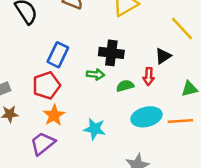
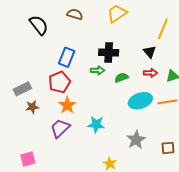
yellow line: (182, 29) -> (163, 29), turned 70
black triangle: (163, 56) -> (150, 52), turned -32
red arrow: (149, 76) -> (150, 73), moved, turned -88
cyan star: (95, 129) -> (96, 124), moved

